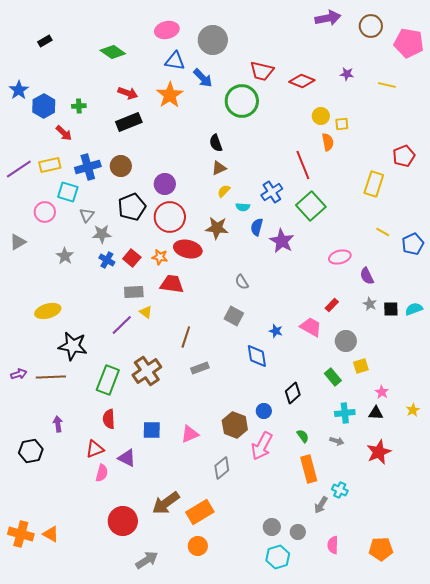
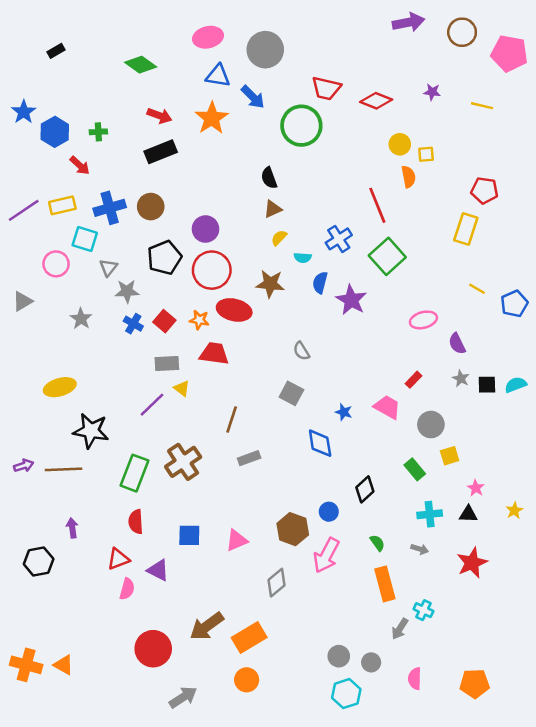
red pentagon: (404, 156) -> (484, 190), moved, turned 30

